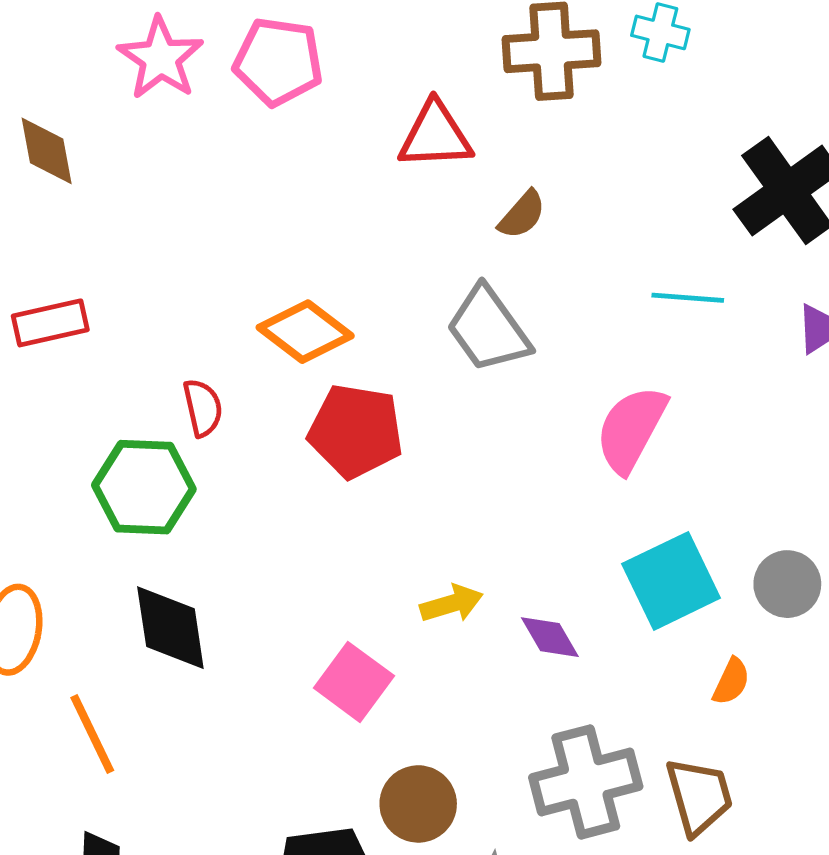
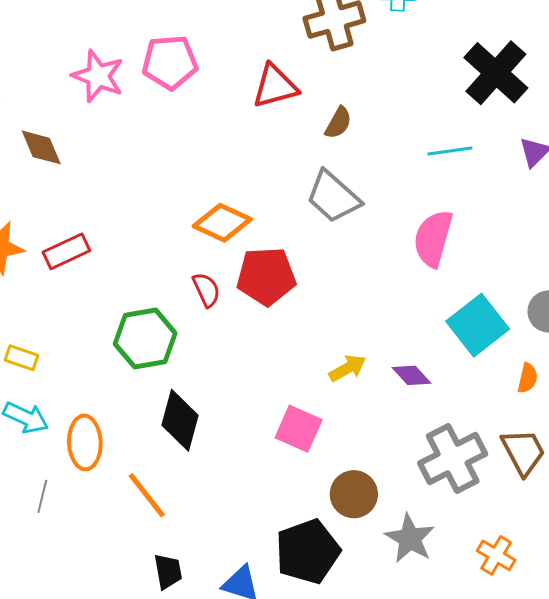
red semicircle: (203, 408) -> (206, 290), moved
black diamond: (170, 628) -> (180, 420), turned 36

